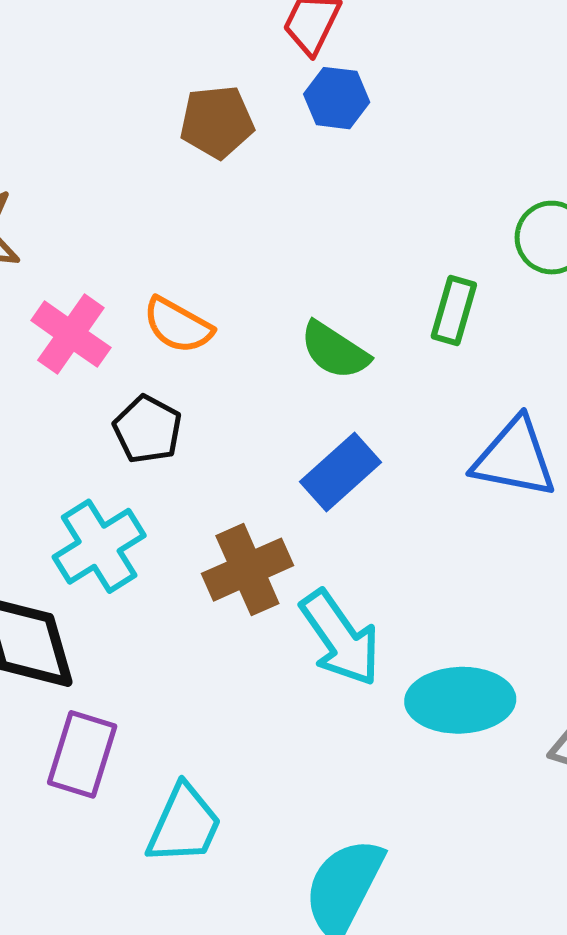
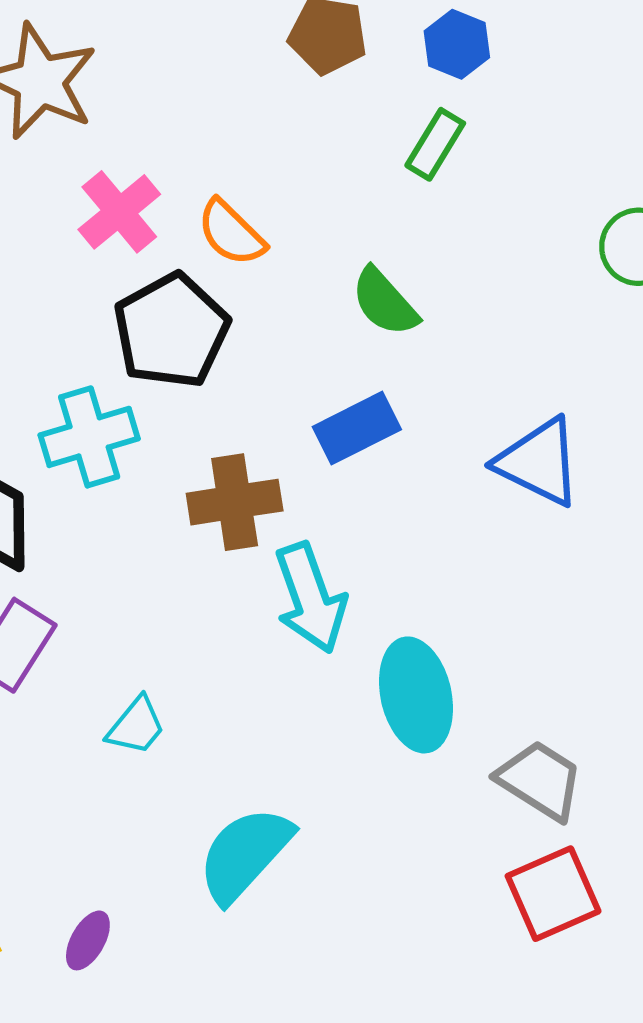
green rectangle: (454, 311) -> (435, 144), moved
black pentagon: (148, 429) -> (171, 331), size x1.6
cyan ellipse: (460, 700) -> (416, 695), turned 64
cyan trapezoid: (184, 824) -> (136, 726), moved, size x0.7

